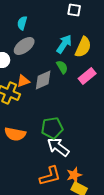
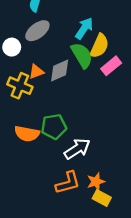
yellow semicircle: (83, 47) -> (99, 46), moved
green semicircle: (62, 67) -> (82, 55), size x1.6
green pentagon: (52, 128) -> (54, 127), moved
white arrow: (58, 147) -> (77, 149), turned 110

